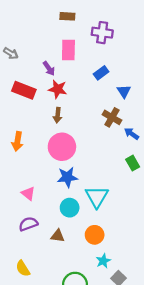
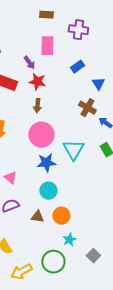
cyan triangle: (97, 197) -> (73, 150), moved
orange circle: (95, 235) -> (61, 216), moved
cyan star: (103, 261) -> (69, 240), moved

